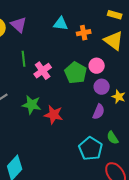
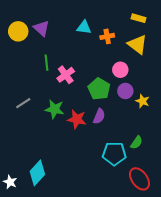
green pentagon: (76, 73) -> (99, 89), moved
purple semicircle: (99, 112) -> (99, 116), moved
green semicircle: (113, 138) -> (136, 143), turned -112
cyan pentagon: (91, 149) -> (114, 154), turned -30

